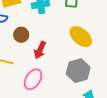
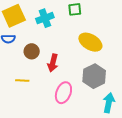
pink ellipse: (33, 79) -> (63, 93), moved

